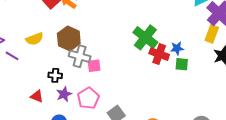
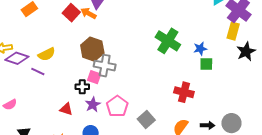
yellow semicircle: (35, 39) -> (47, 54), moved
red cross: (159, 54) -> (184, 92), moved
pink square: (94, 66) -> (94, 77), moved, turned 32

